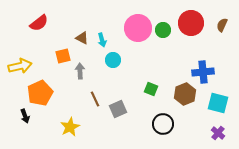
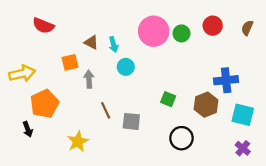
red semicircle: (39, 23) -> (43, 26), turned 60
red circle: (191, 23) -> (213, 26), size x0.7
gray square: (118, 109) -> (131, 121), turned 30

